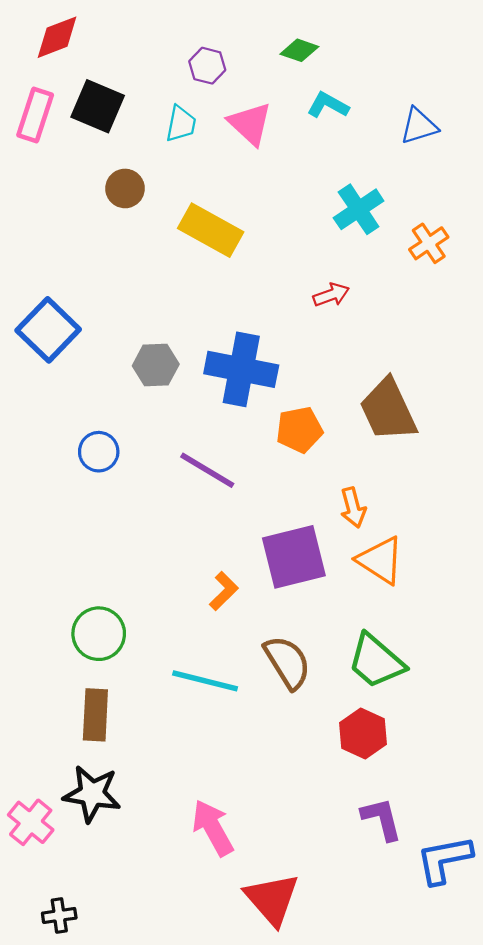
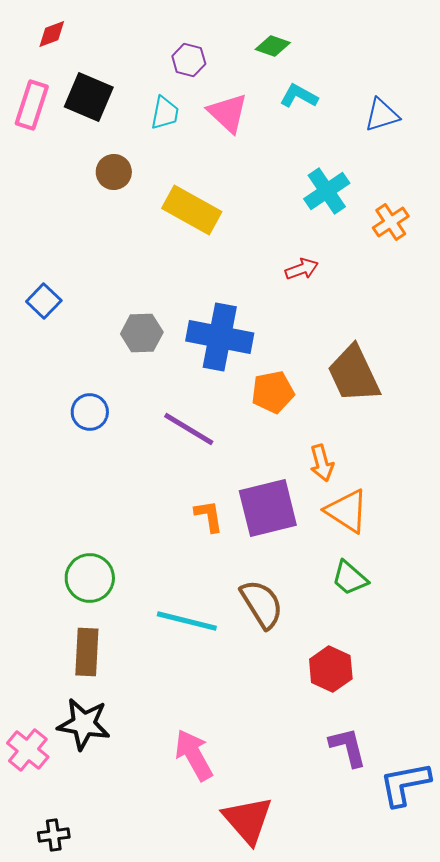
red diamond: (57, 37) -> (52, 34), size x0.7
blue square: (48, 330) -> (44, 301), size x0.6
orange L-shape: (224, 591) -> (209, 516), moved, turned -54
green trapezoid: (376, 661) -> (350, 578), moved, size x0.7

